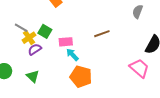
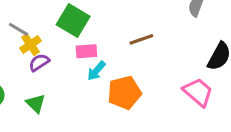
green square: (45, 31) -> (73, 21), moved, size x1.5
cyan arrow: (72, 55) -> (96, 71), turned -96
orange pentagon: (81, 77) -> (124, 93), moved, turned -30

